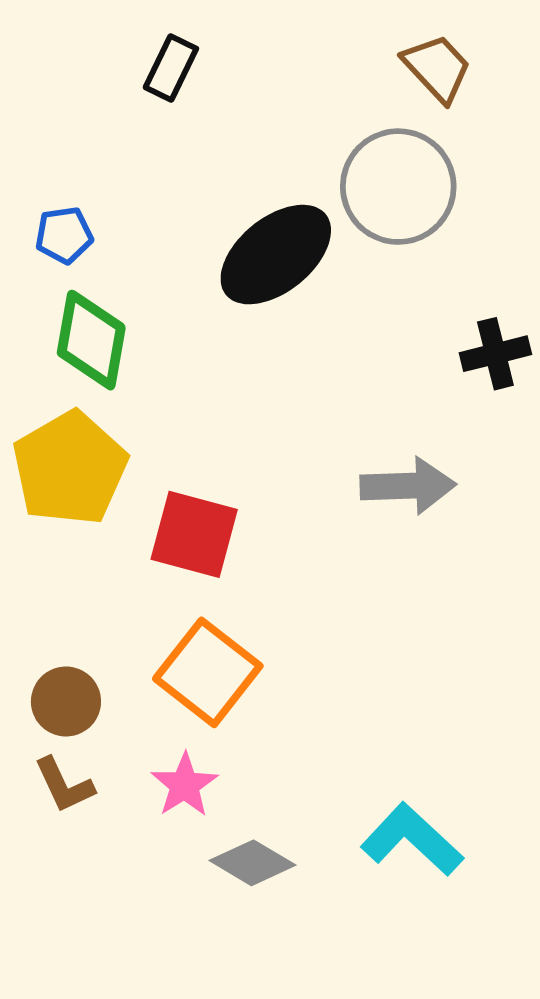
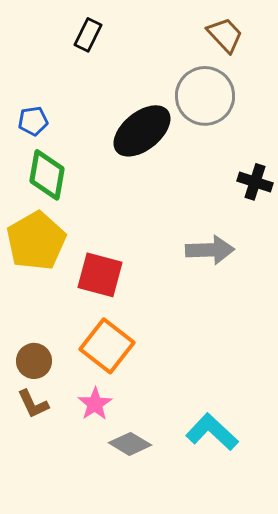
black cross: (495, 354) -> (255, 182), turned 32

